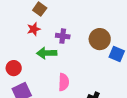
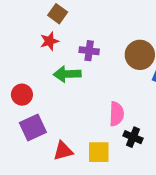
pink semicircle: (64, 82) -> (117, 114), moved

